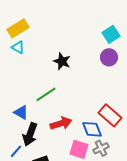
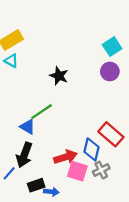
blue triangle: (21, 112) -> (28, 127), moved
red arrow: (61, 123) -> (65, 157), moved
blue diamond: (92, 129) -> (91, 149), turned 35

